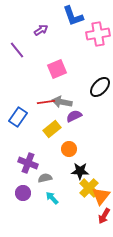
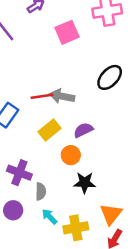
pink square: (57, 69) -> (67, 32), moved
purple semicircle: (74, 116) -> (83, 130), moved
gray semicircle: (45, 178) -> (41, 191), turned 104
yellow cross: (89, 188) -> (76, 228), moved, turned 36

